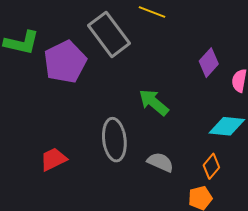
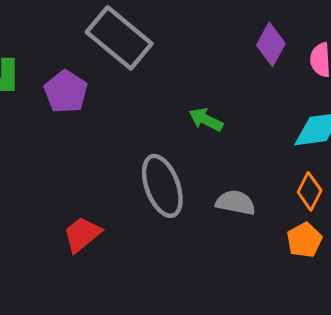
purple pentagon: (65, 62) -> (66, 92), size x0.7
green arrow: (154, 102) -> (206, 120), size x0.7

